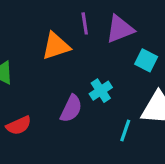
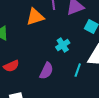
purple semicircle: (71, 109) -> (46, 71), moved

